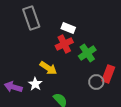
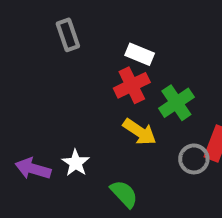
gray rectangle: (31, 18) -> (68, 35), size x0.7
yellow arrow: (48, 68) -> (140, 132), moved

